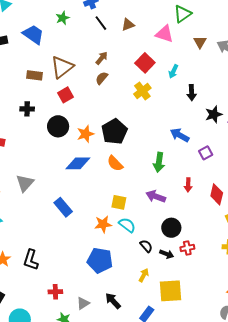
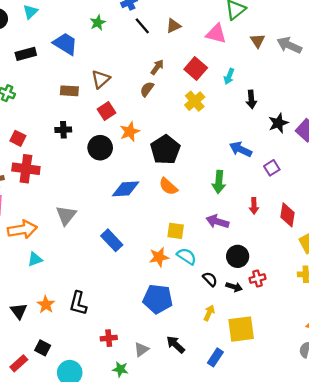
brown arrow: (102, 58) -> (157, 67), moved
brown triangle: (62, 67) -> (101, 79), size x0.7
orange star: (85, 134) -> (130, 132), moved

